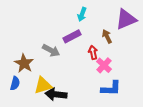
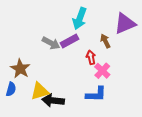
cyan arrow: (82, 14) -> (80, 18), size x1.5
gray arrow: (51, 50) -> (51, 43), moved
blue L-shape: (111, 88) -> (96, 94), moved

